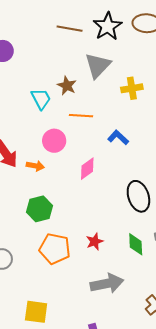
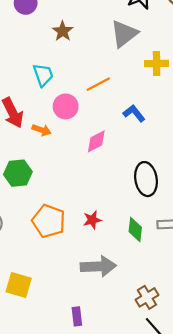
brown star: (67, 86) -> (63, 31), moved
cyan trapezoid: (41, 99) -> (43, 75), moved
orange line: (81, 116) -> (98, 84), turned -40
green hexagon: (40, 209) -> (18, 173), moved

